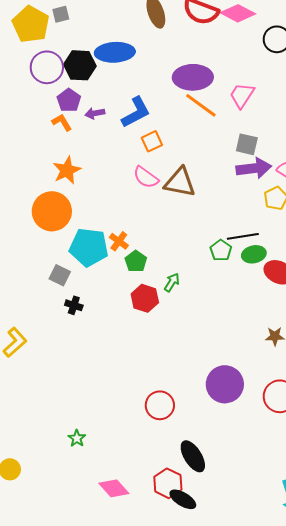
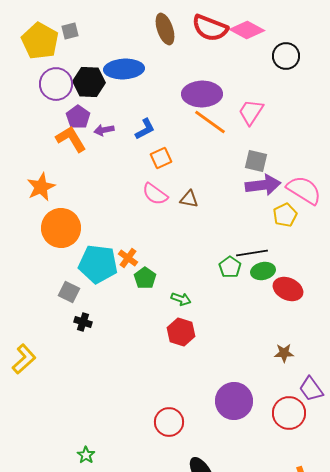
blue L-shape: (136, 112) -> (145, 129), size x0.7
orange L-shape: (62, 122) -> (71, 139), size x1.5
orange star: (67, 170) -> (41, 187), moved
brown triangle: (180, 182) -> (189, 199), size x0.6
green arrow: (172, 282) -> (181, 299), turned 78
red hexagon: (145, 298) -> (181, 332), moved

